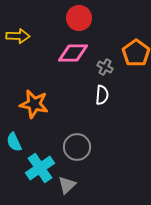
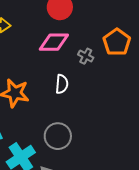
white semicircle: (102, 95) -> (62, 84), moved

